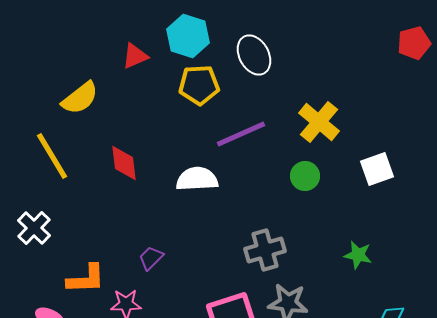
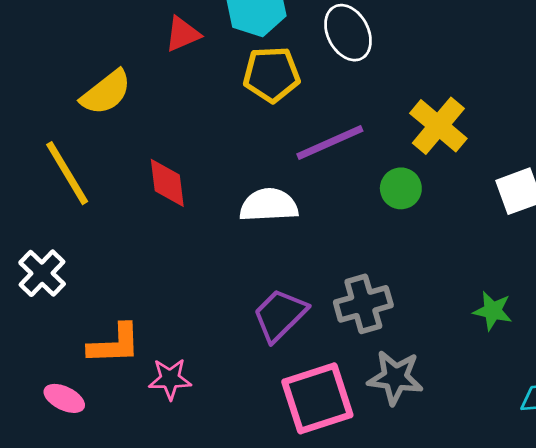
green circle: (305, 176) -> (401, 188), moved
purple trapezoid: (151, 258) -> (280, 315), moved, size x1.6

